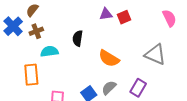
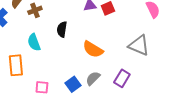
brown cross: (36, 31) -> (35, 10), moved
cyan semicircle: (49, 51) -> (34, 42), turned -102

